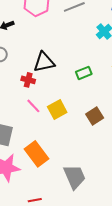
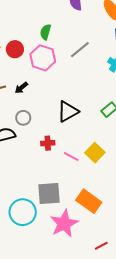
red cross: (28, 80) -> (48, 143), moved

